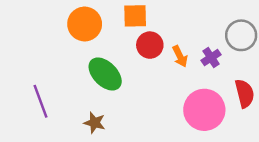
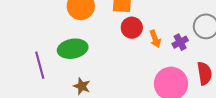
green ellipse: (105, 74) -> (73, 49), moved, turned -60

